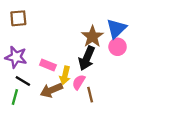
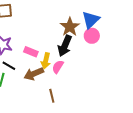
brown line: (90, 95) -> (52, 96), moved

